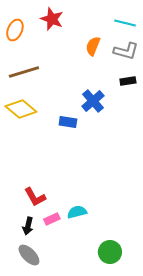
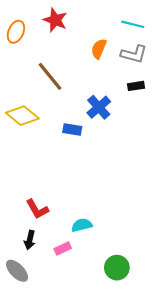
brown line: (24, 72) -> (50, 76), moved, turned 68
pink rectangle: (52, 219) -> (63, 248), moved
gray ellipse: (29, 255) -> (17, 271), moved

